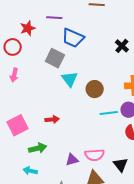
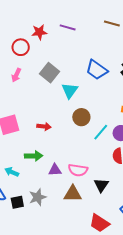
blue trapezoid: (73, 38) -> (97, 70), moved
gray square: (55, 58) -> (49, 73), moved
brown circle: (95, 89) -> (81, 117), moved
cyan line: (109, 113) -> (101, 132), turned -54
green arrow: (38, 148) -> (34, 156), moved

